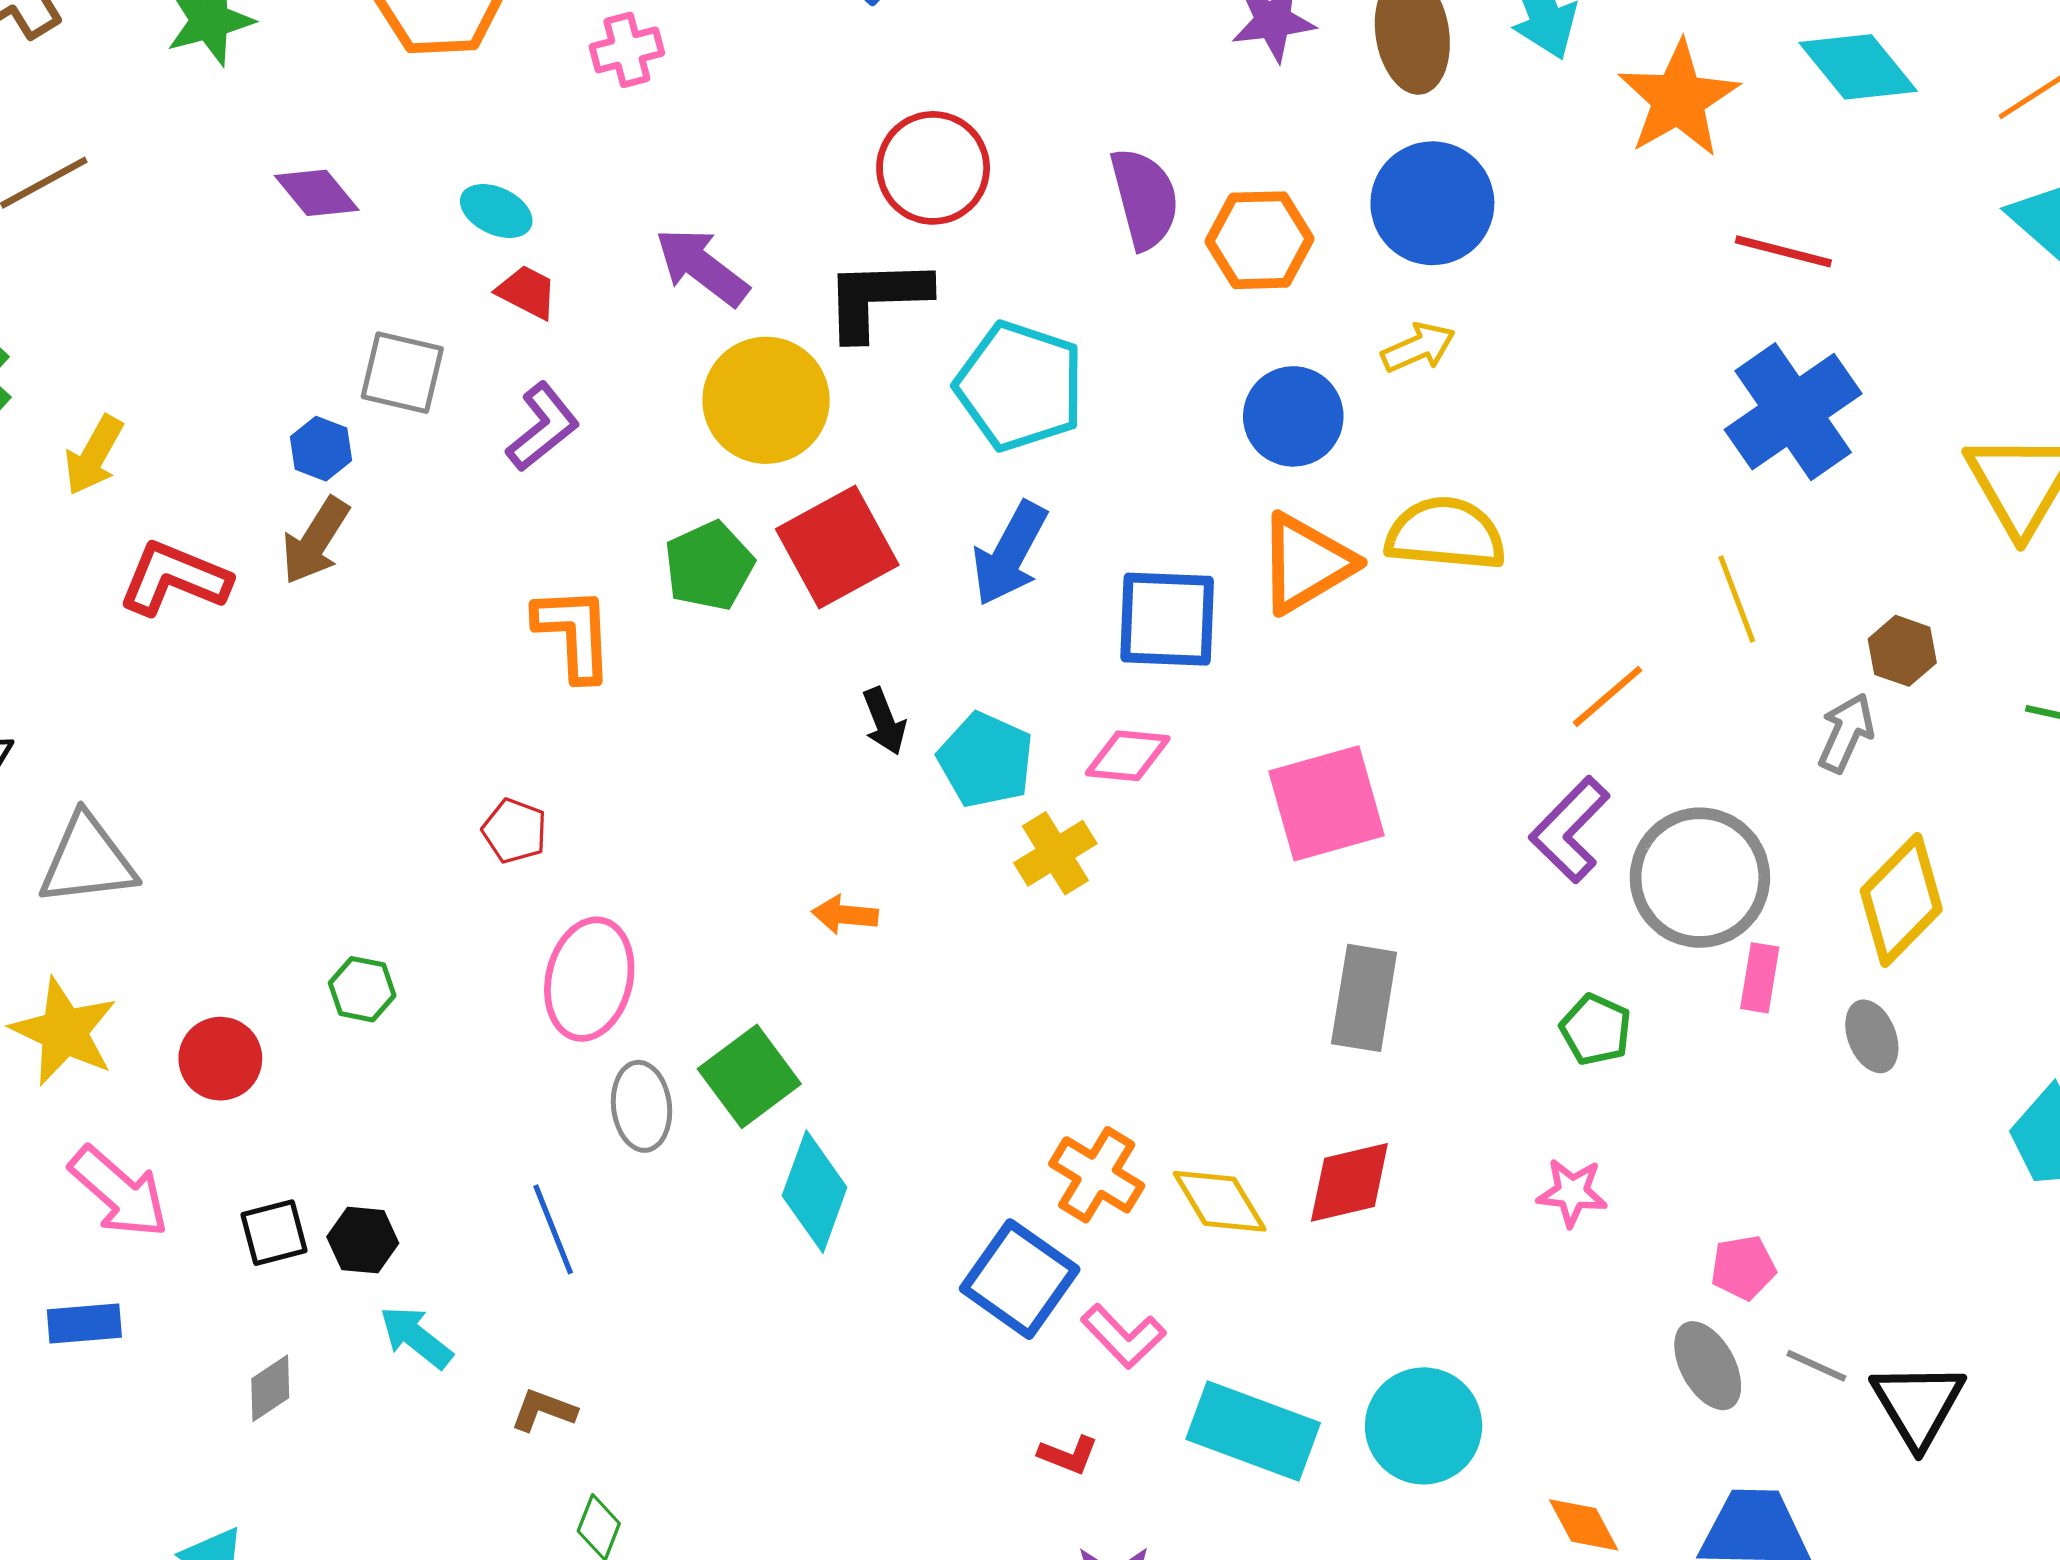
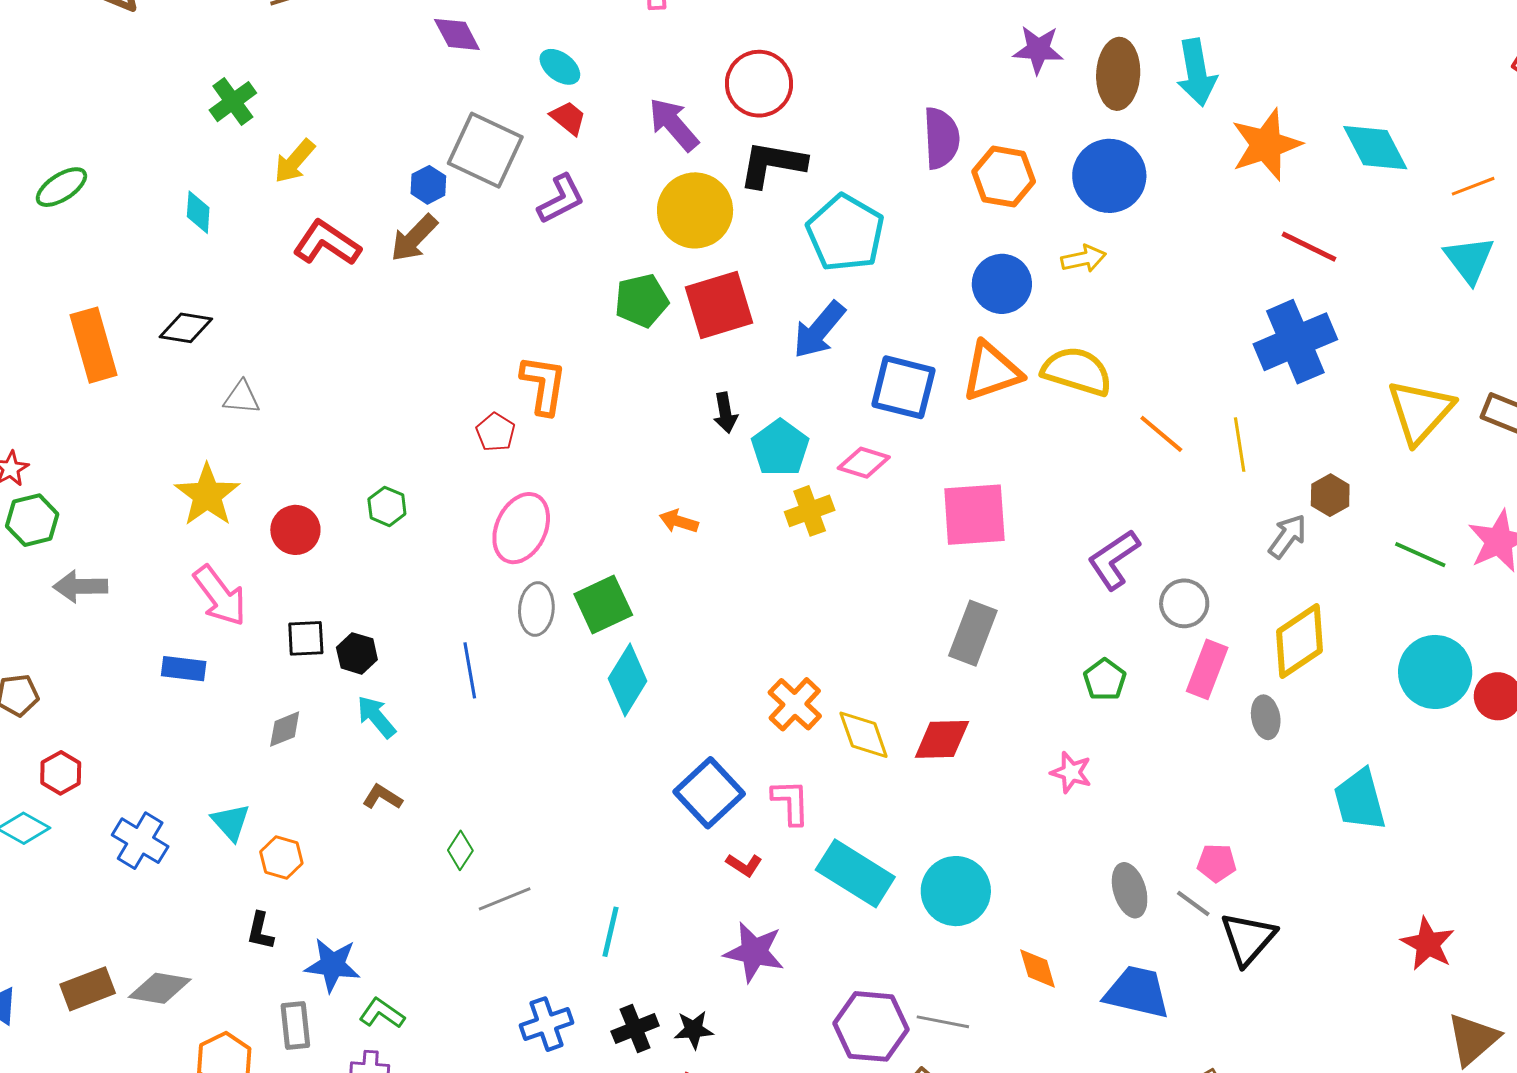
red circle: (933, 168) -> (759, 84), moved
gray square: (402, 373) -> (485, 150), size x1.4
orange L-shape: (574, 633) -> (543, 385), moved
orange line: (1608, 696) -> (1161, 434), moved, turned 69
gray triangle: (87, 860) -> (242, 398), size x0.6
gray circle: (1700, 878) -> (1184, 603), size x0.6
pink rectangle: (1760, 978) -> (1207, 669), size x1.4
pink pentagon: (1743, 1268) -> (1217, 863), moved
blue square: (1020, 1279) -> (709, 793), moved
pink L-shape: (1123, 1336) -> (791, 802), turned -150
brown L-shape: (543, 1410) -> (382, 797), moved

